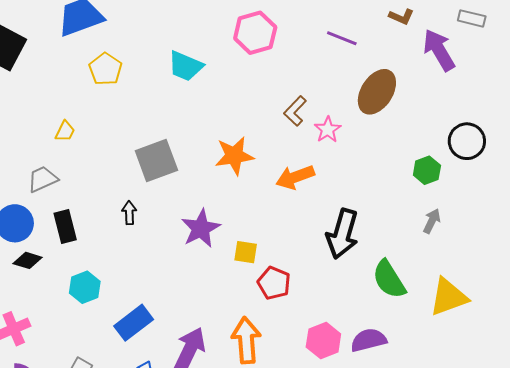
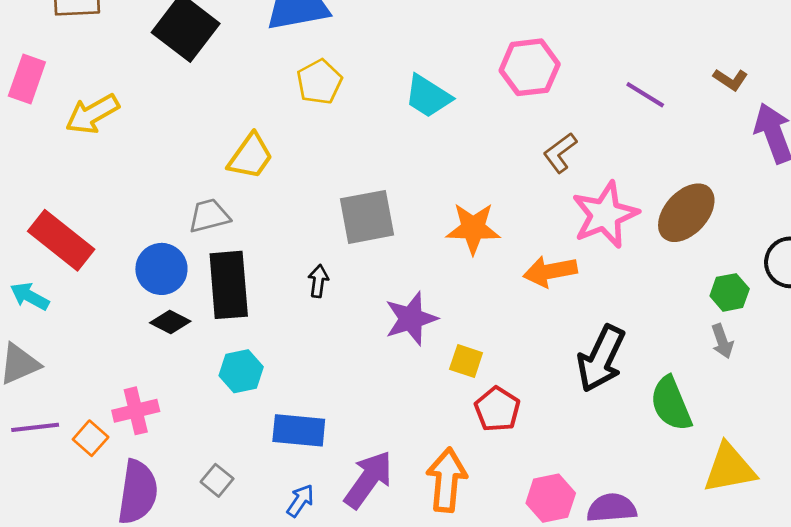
brown ellipse: (377, 92) -> (686, 213), moved
brown L-shape: (295, 111) -> (560, 153), moved
pink star: (328, 130) -> (605, 215), size x1.8
yellow trapezoid: (65, 131) -> (250, 156), size x1.6
gray arrow: (432, 221) -> (722, 341), moved, turned 125
black rectangle: (65, 227) -> (229, 285), size x1.5
green semicircle: (389, 279) -> (671, 404), moved
blue rectangle: (134, 323) -> (299, 430), turned 33

